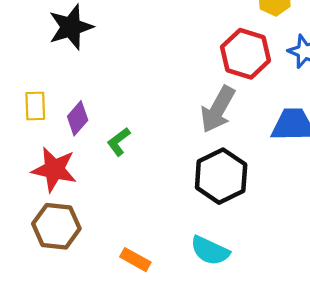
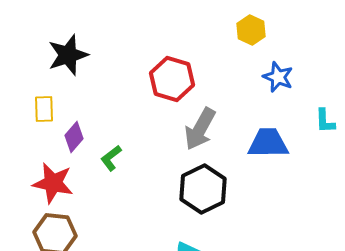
red hexagon: (246, 54) -> (172, 79), moved
yellow rectangle: (35, 106) -> (44, 109), moved

